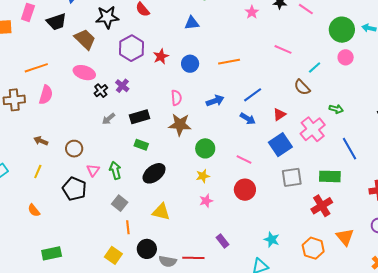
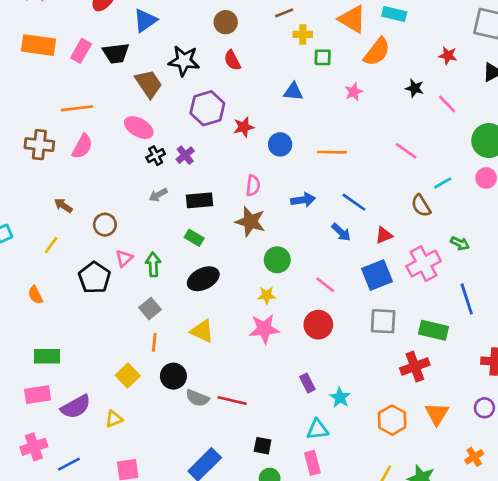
pink rectangle: (28, 12) -> (81, 51), moved
pink star: (252, 12) -> (354, 92), moved
blue line: (253, 95) -> (354, 202), turned 60
pink star: (206, 201) -> (264, 329), size x1.6
purple rectangle: (222, 241) -> (307, 383), moved

